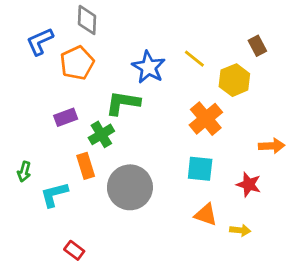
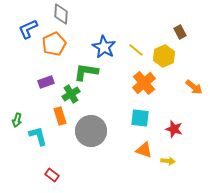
yellow line: (194, 59) -> (136, 50), moved
orange arrow: (272, 146) -> (194, 87), moved, turned 42
cyan L-shape: (54, 195) -> (38, 136), turned 90

